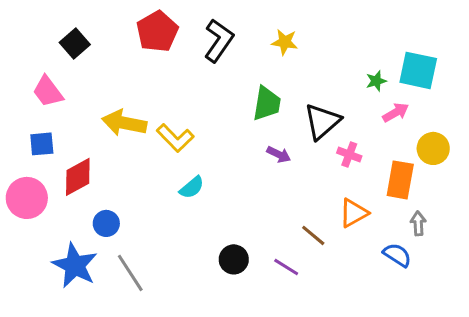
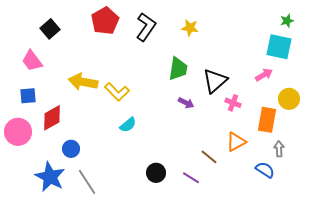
green star: (376, 81) -> (287, 21), moved

